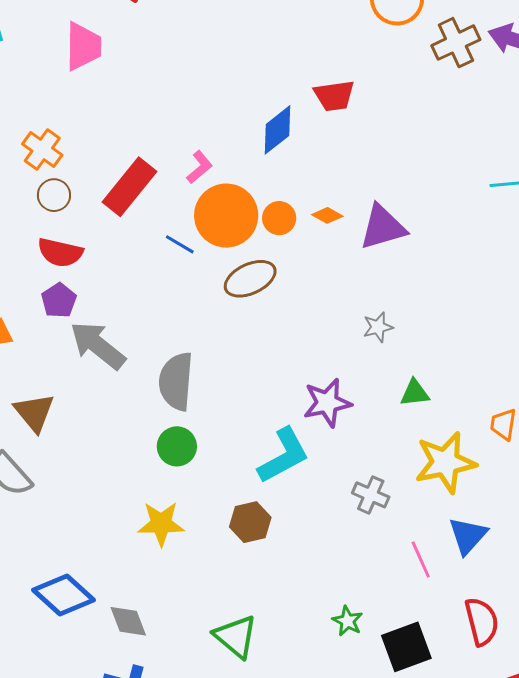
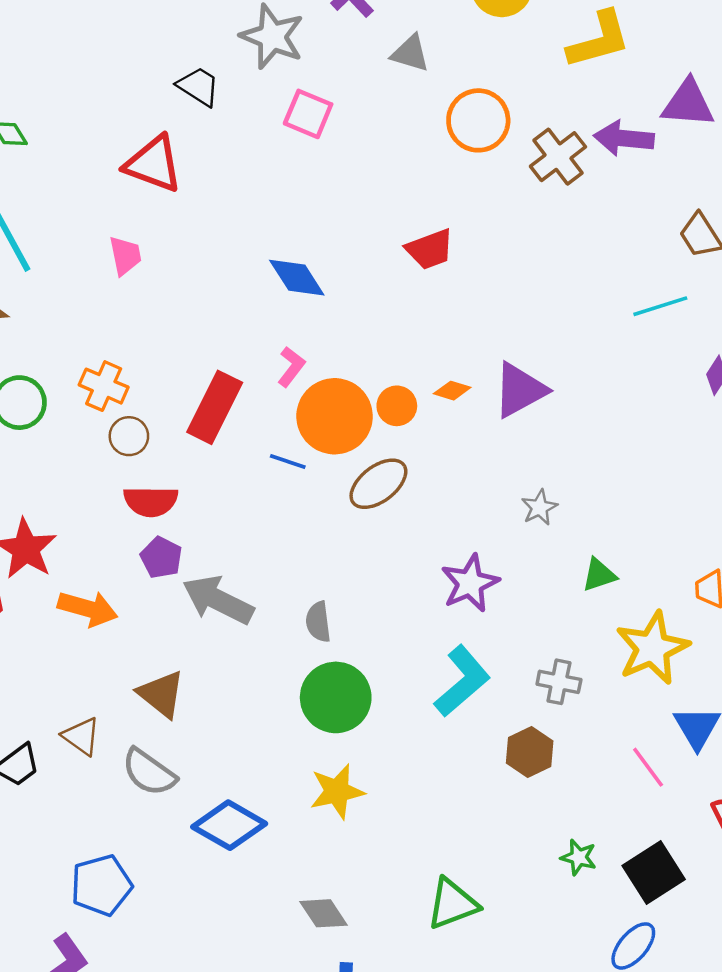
pink trapezoid: (83, 46) -> (125, 256), size x0.7
blue diamond: (277, 130) -> (297, 278), moved, turned -72
gray semicircle: (176, 381) -> (318, 622), size x0.6
purple star: (327, 403) -> (470, 583), moved
green circle: (177, 446) -> (336, 697), size x1.5
gray cross: (371, 495) -> (559, 682), moved
brown hexagon: (250, 522) -> (530, 752), moved
blue diamond: (63, 595) -> (229, 825), moved
green triangle: (236, 637) -> (452, 904), turned -48

